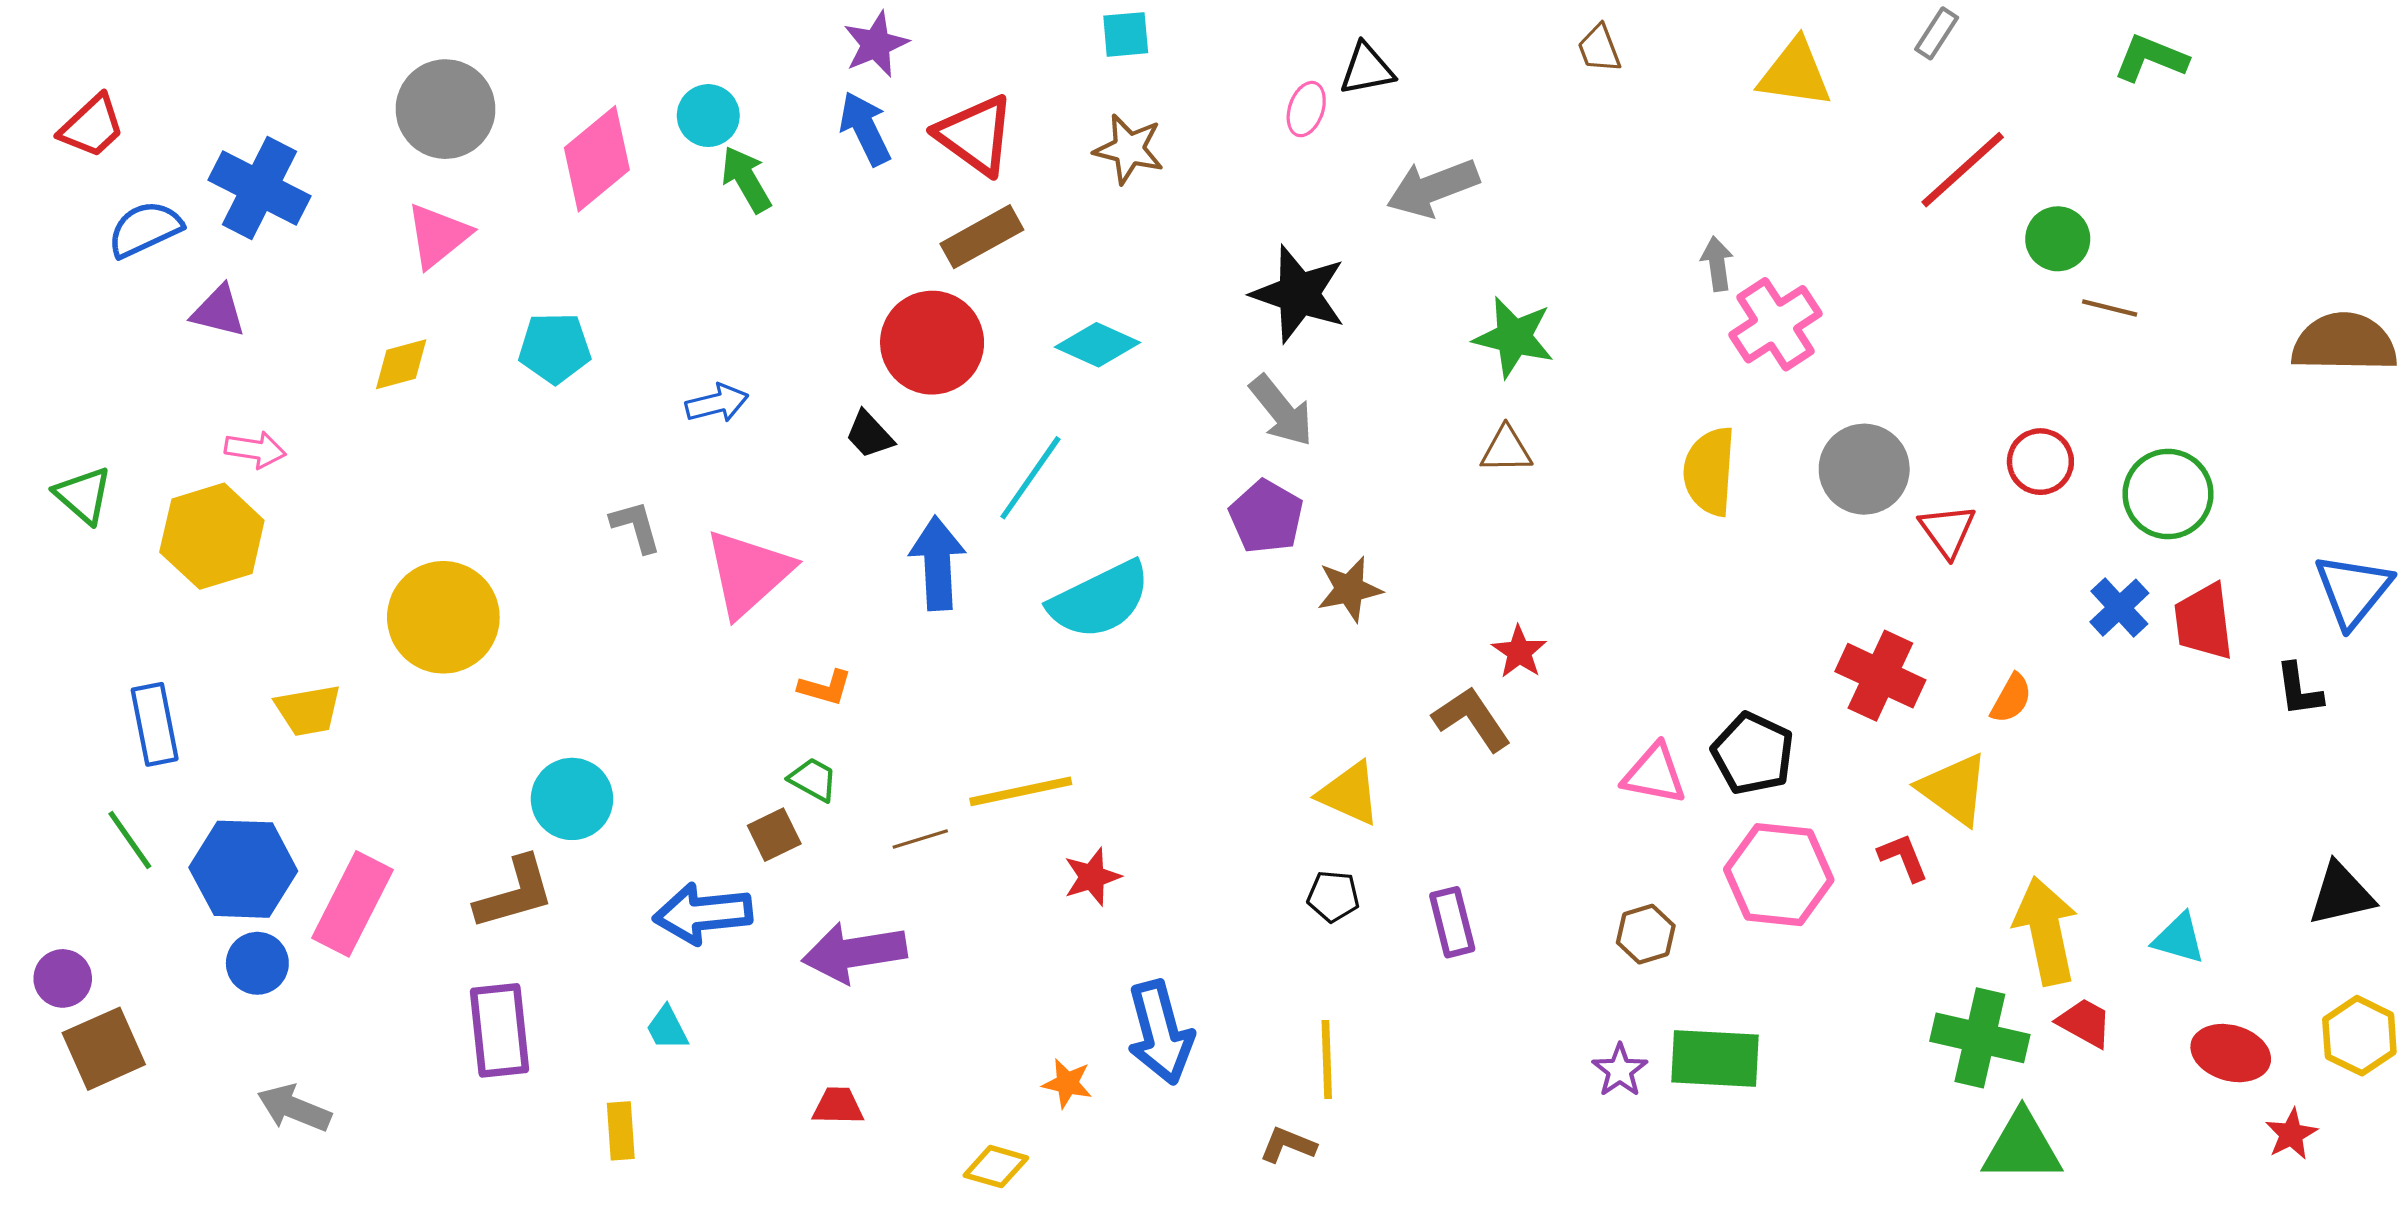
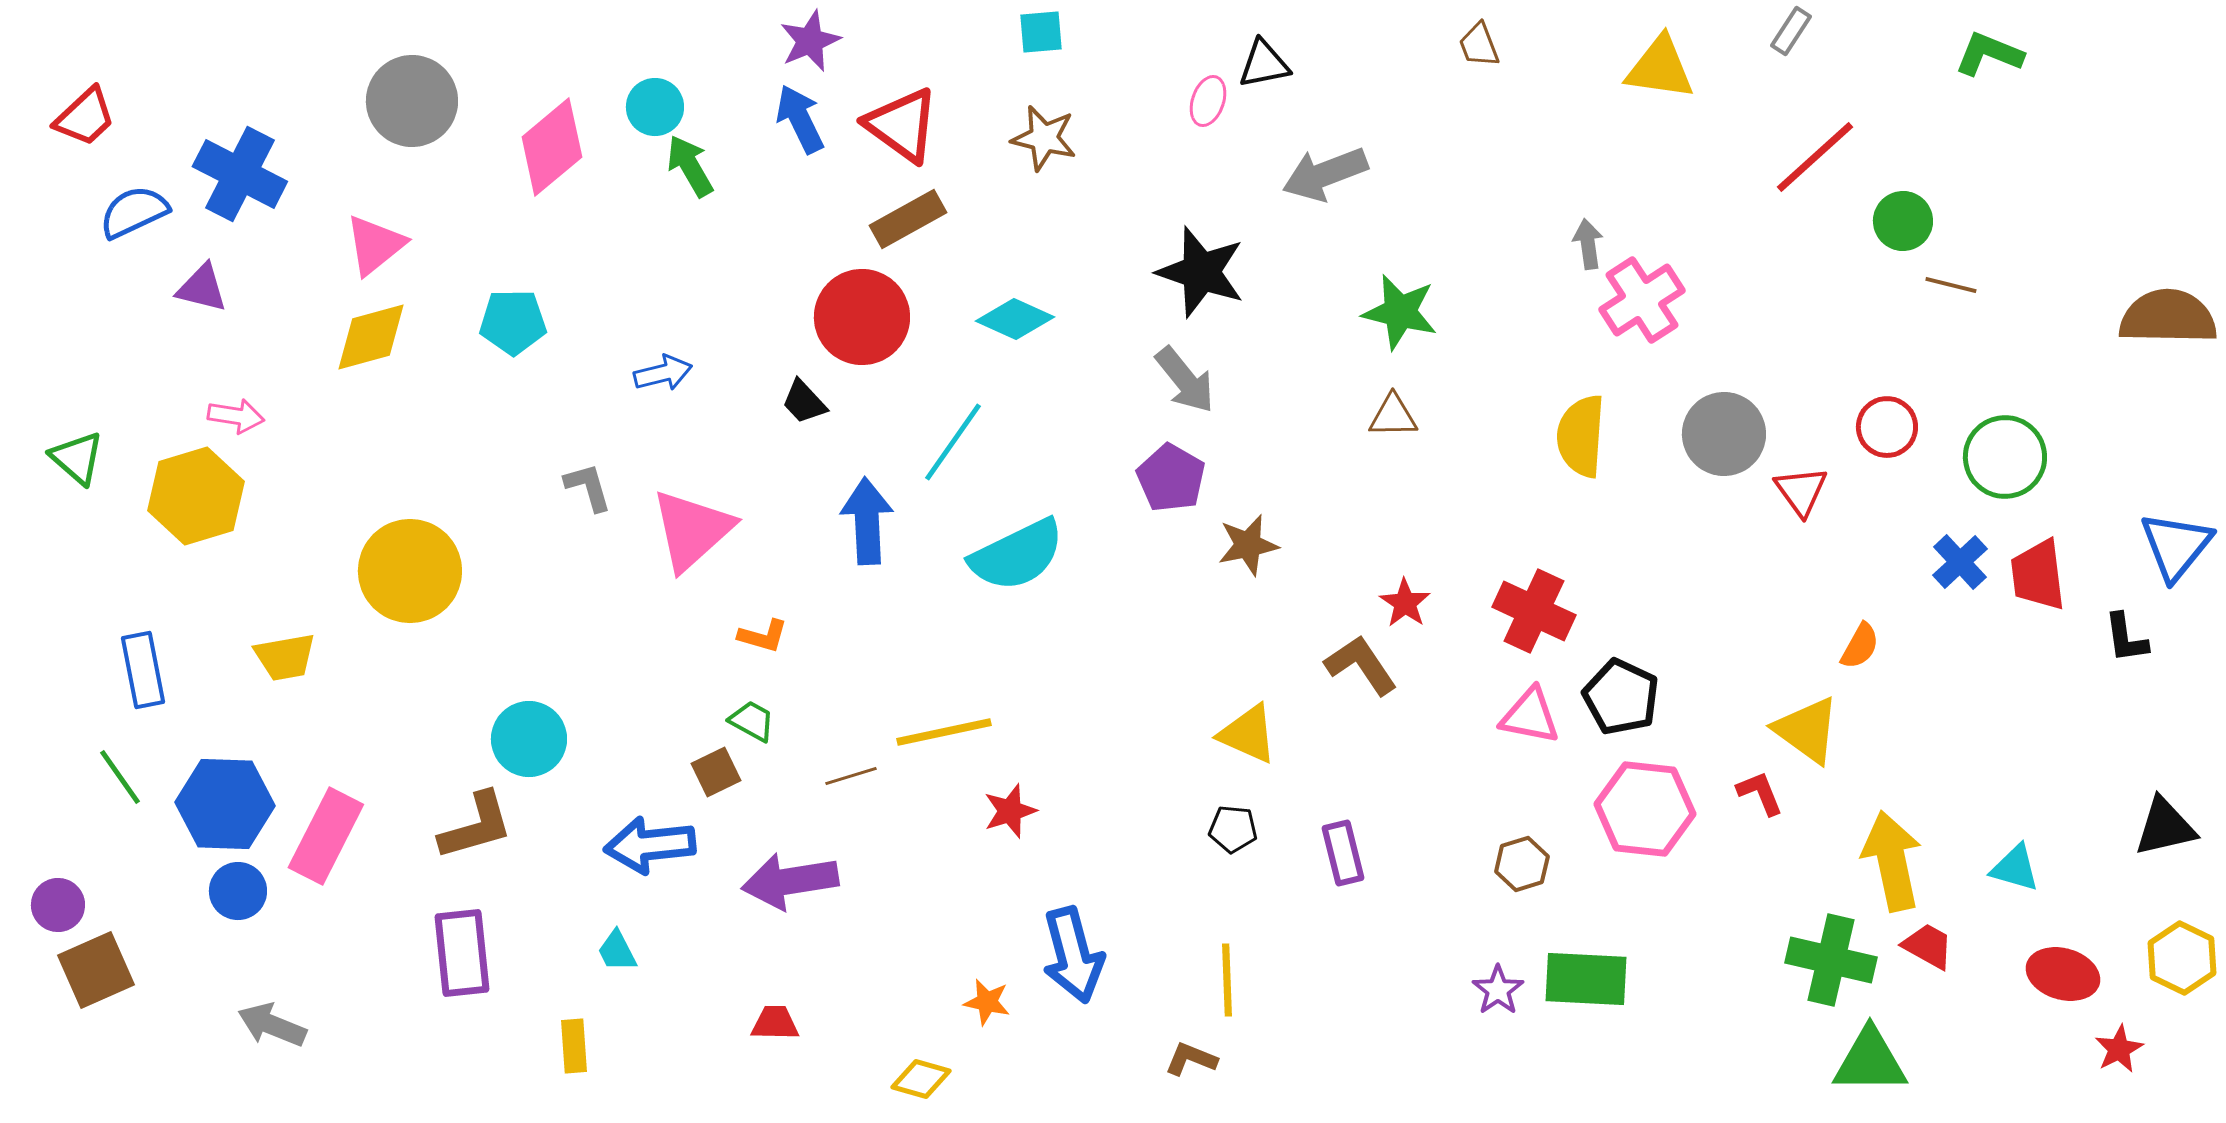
pink triangle: (438, 236) -> (375, 245), moved
yellow diamond: (401, 364) -> (371, 337), size x1.4
red cross: (1880, 676) -> (1534, 611), moved

